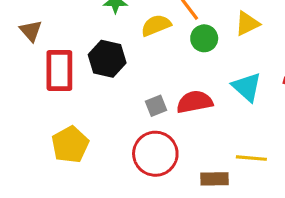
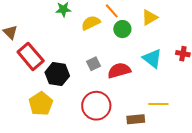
black hexagon: (107, 59) -> (57, 74), moved
red rectangle: (59, 71) -> (31, 56), turned -36
gray square: (156, 106) -> (93, 64), moved

